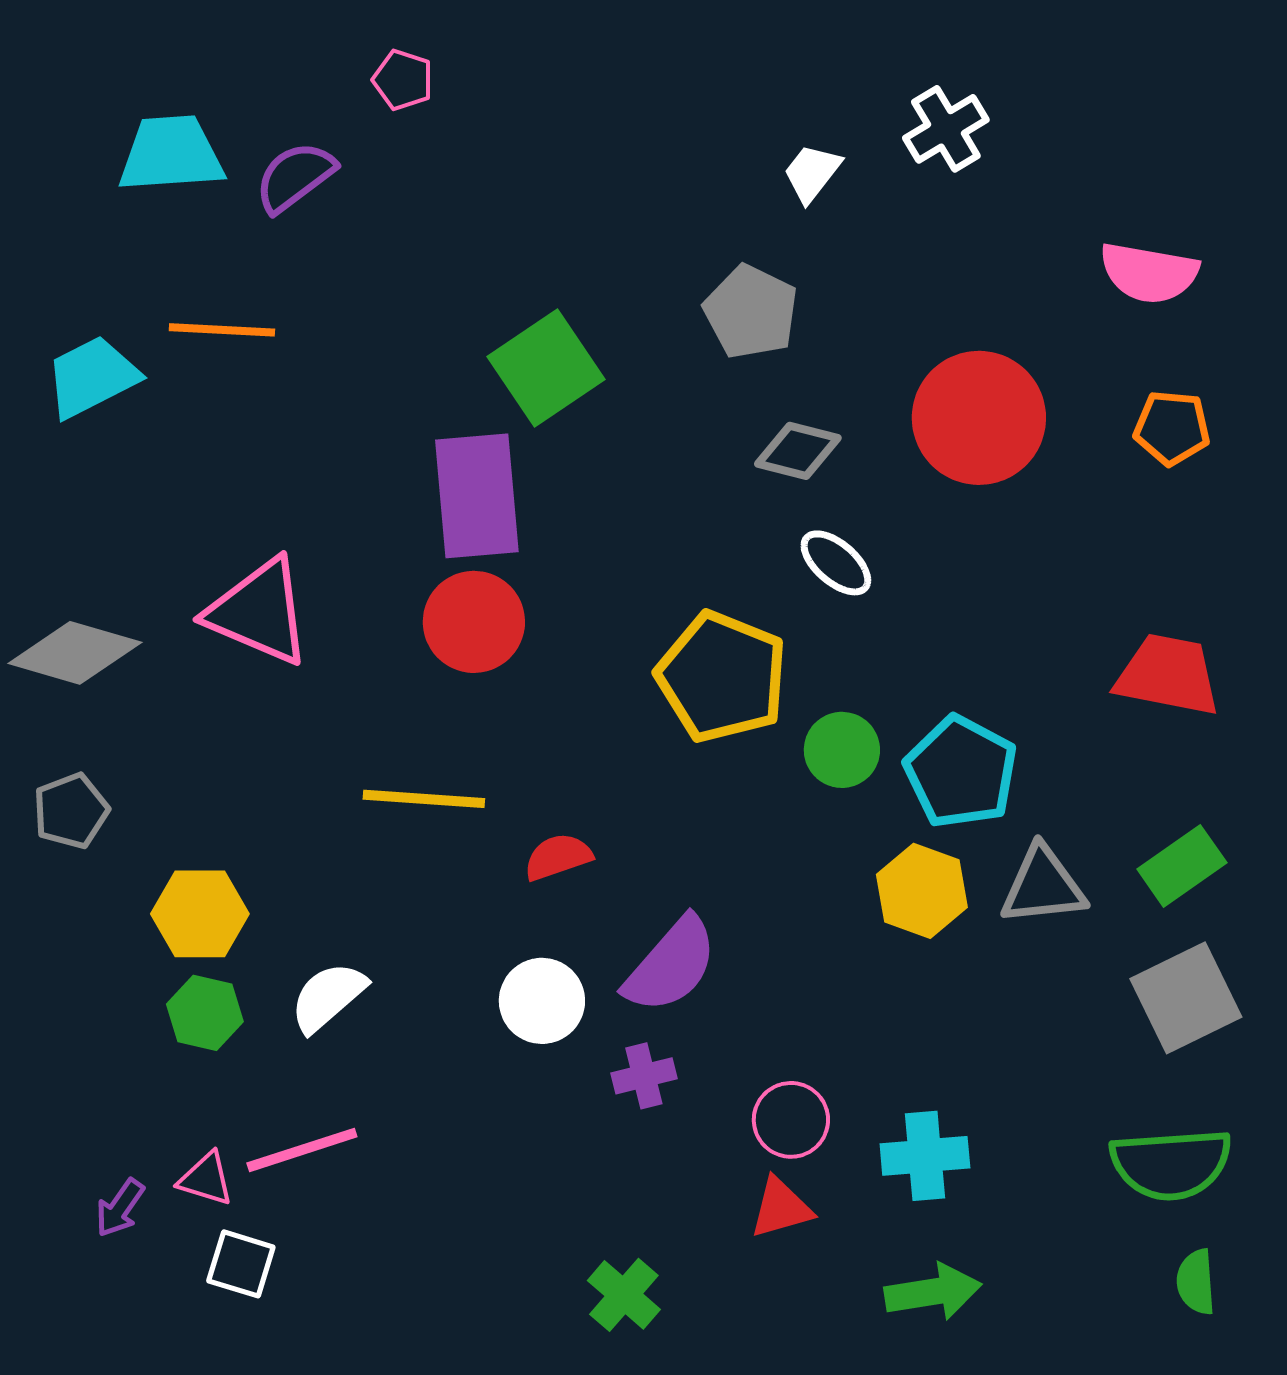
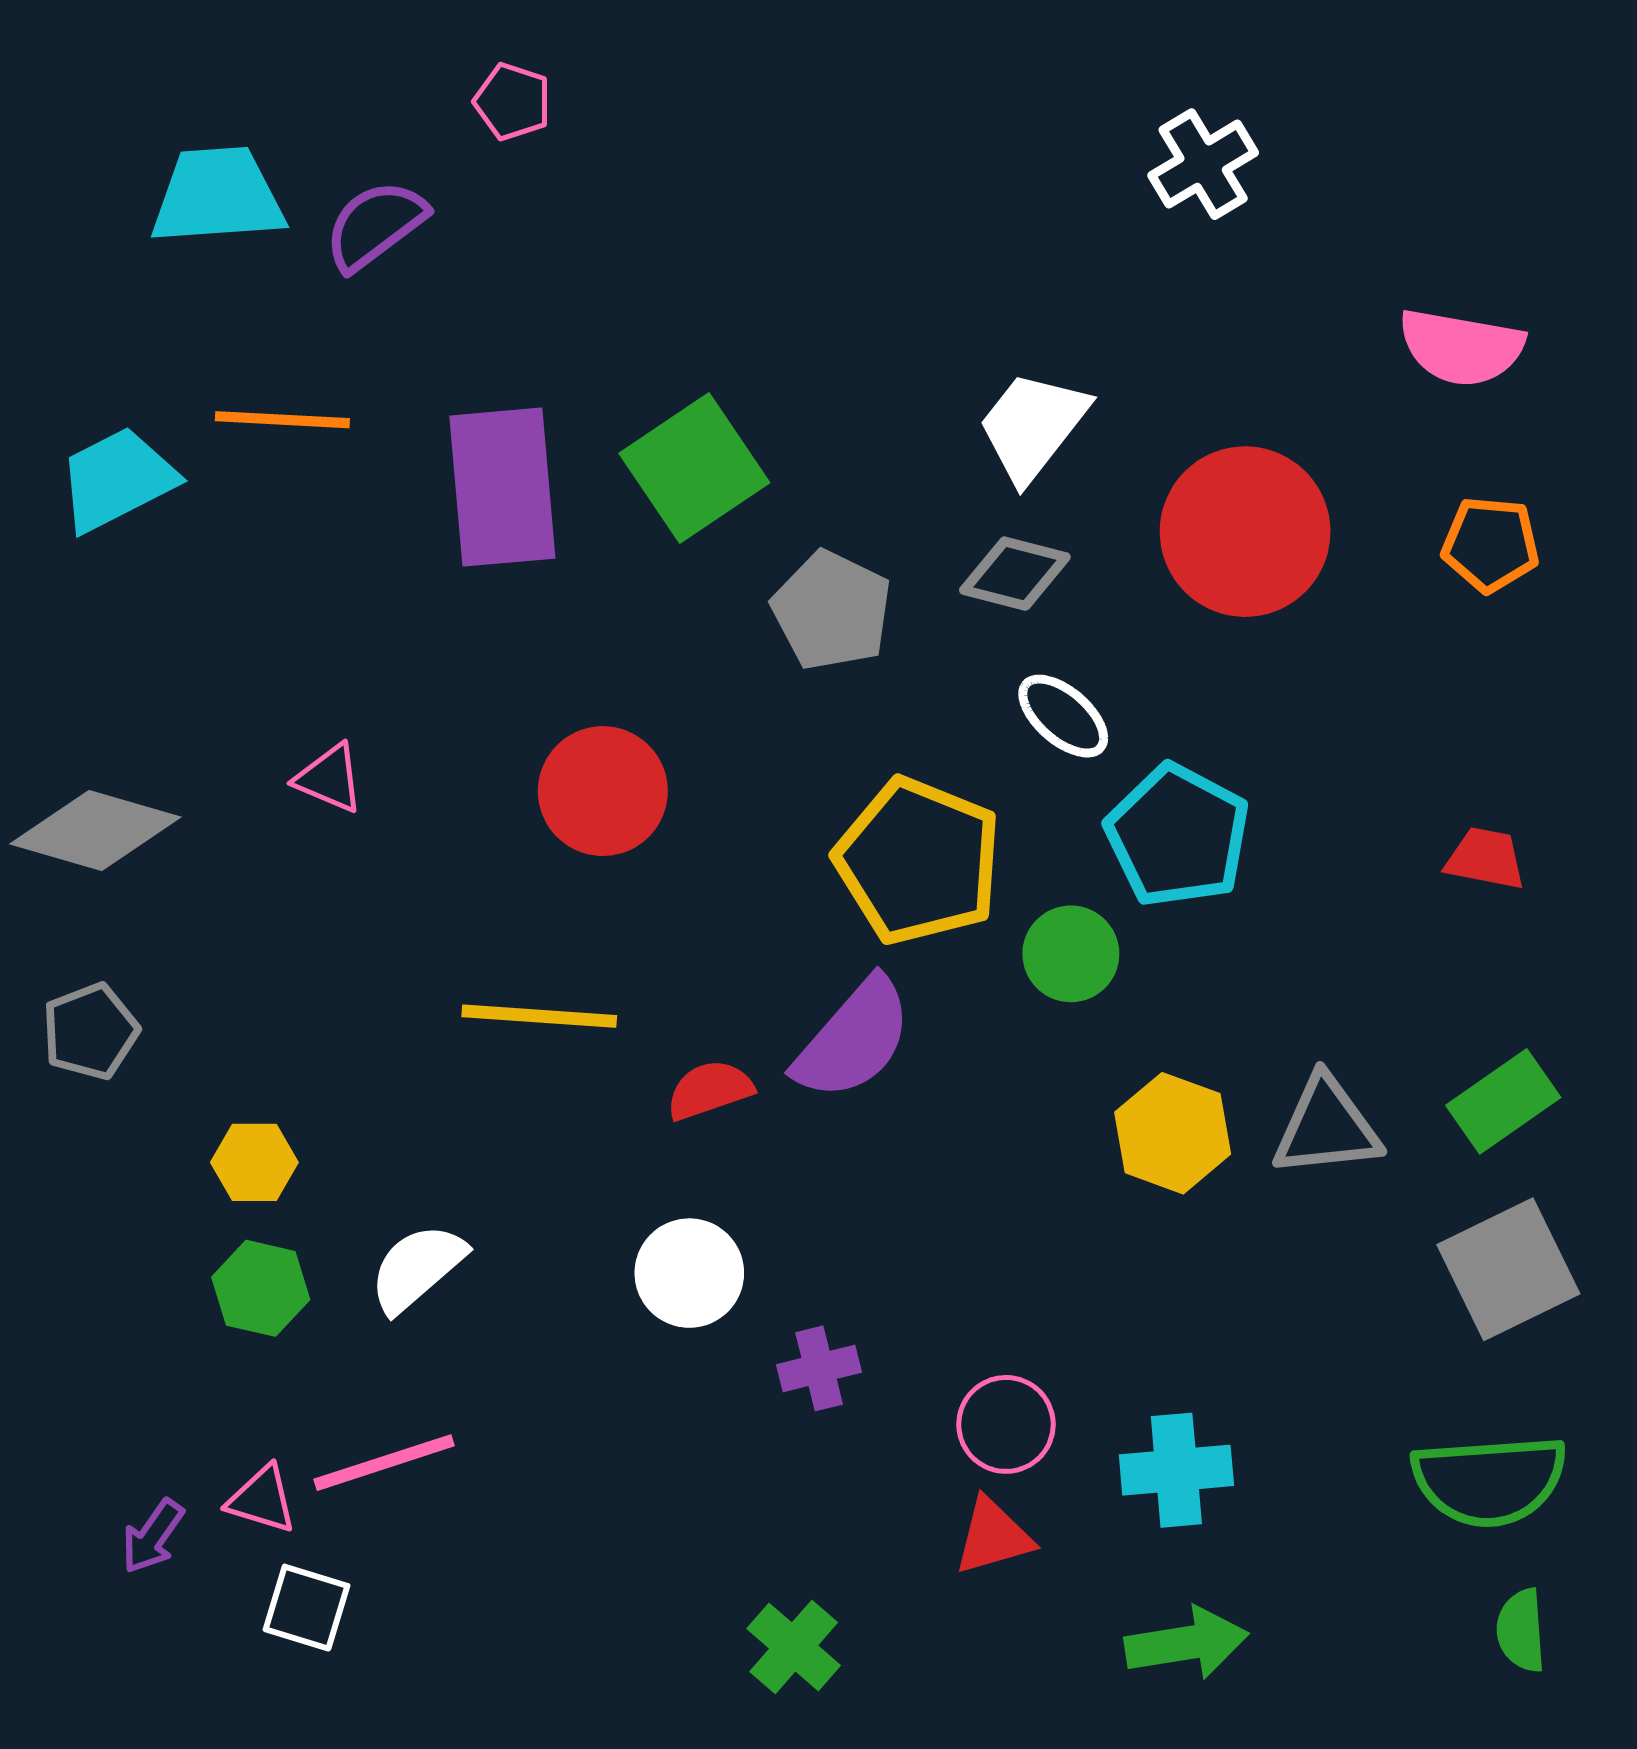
white trapezoid: (812, 173) -> (1033, 426), moved, size x1.5
gray pentagon: (751, 312) -> (832, 610), moved
purple rectangle: (477, 496) -> (502, 487), moved
pink triangle: (259, 612) -> (329, 778), size x0.5
red trapezoid: (1168, 675) -> (1485, 858), size x0.6
cyan pentagon: (961, 772) -> (1178, 836), moved
yellow hexagon: (200, 914) -> (254, 1162), size x0.7
purple semicircle: (671, 965) -> (853, 1039), moved

